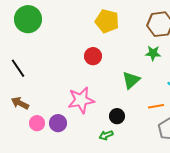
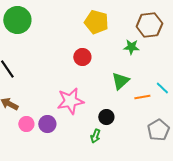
green star: (153, 53) -> (131, 47), moved
orange line: (156, 106) -> (142, 97), moved
green arrow: (106, 135) -> (95, 136), turned -48

